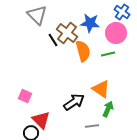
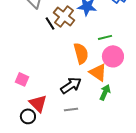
pink circle: (116, 33) -> (113, 56), moved
orange semicircle: (83, 51) -> (81, 53), moved
gray line: (92, 126) -> (71, 109), moved

